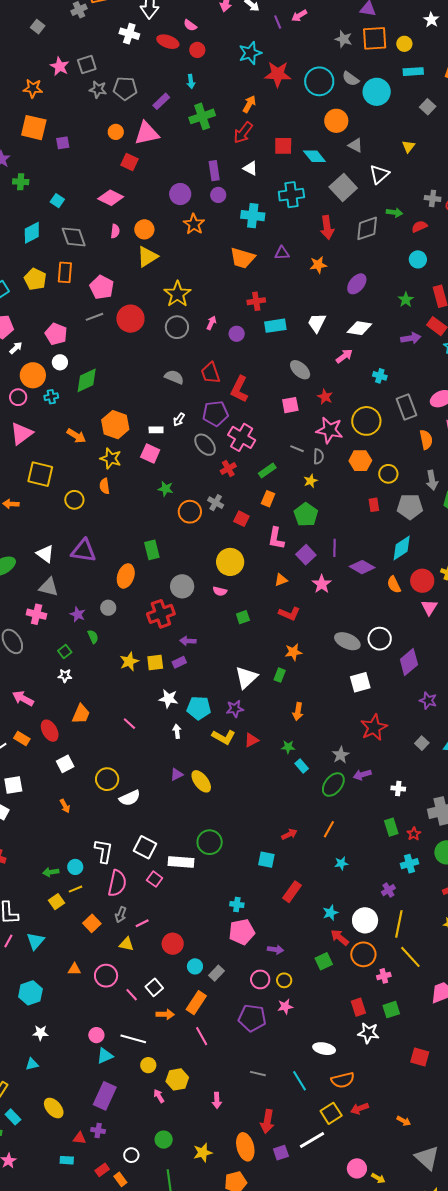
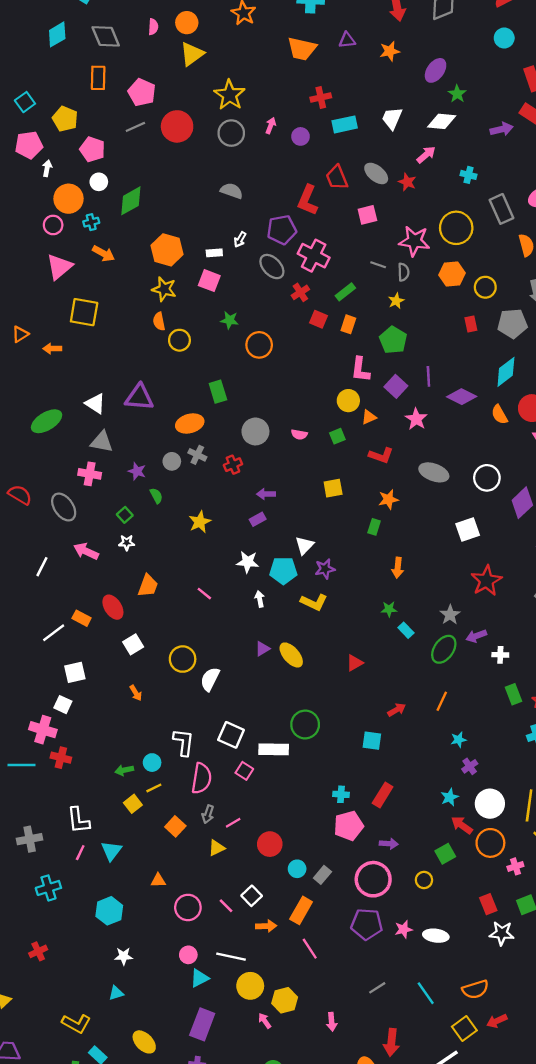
yellow pentagon: (35, 279) -> (65, 119), moved
green star: (406, 300) -> (457, 94), moved
white arrow: (16, 348) -> (47, 168), turned -32
red trapezoid: (211, 373) -> (337, 177), moved
red star: (325, 397) -> (407, 182), moved
orange arrow: (76, 436) -> (103, 253), moved
yellow circle: (74, 500) -> (179, 340), moved
gray cross: (216, 503) -> (197, 455), moved
red square: (241, 519) -> (318, 319), moved
yellow circle: (230, 562) -> (348, 401), moved, size x0.7
orange ellipse: (126, 576) -> (190, 424), turned 60
red cross: (161, 614) -> (233, 465), size x0.6
green square: (243, 617) -> (337, 436), moved
gray ellipse: (347, 641) -> (434, 472), moved
yellow square: (155, 662) -> (333, 488), moved
white triangle: (246, 678) -> (304, 545), moved, size x0.7
pink arrow: (23, 698) -> (86, 551), moved
red triangle: (252, 740) -> (355, 663), moved
white cross: (398, 789) -> (500, 655), moved
white semicircle: (130, 798) -> (210, 679), turned 145
purple cross: (388, 890) -> (470, 766), moved
red rectangle: (292, 892) -> (383, 795), moved
yellow triangle: (126, 944) -> (217, 848), turned -35
pink circle: (106, 976) -> (188, 907), moved
pink circle: (260, 979) -> (373, 879), size x1.6
yellow circle: (284, 980) -> (424, 880), moved
pink star: (285, 1006) -> (404, 929), moved
white ellipse: (324, 1049) -> (436, 936), moved
yellow circle: (148, 1065) -> (250, 986), size x1.5
gray line: (258, 1074) -> (377, 988), turned -42

